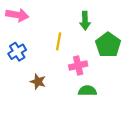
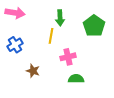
green arrow: (85, 21) -> (60, 18), moved
green pentagon: (108, 45) -> (94, 26), moved

